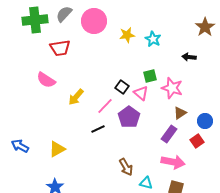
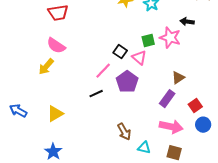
pink semicircle: (46, 80) -> (56, 46), moved
pink star: (172, 88) -> (170, 38), moved
yellow arrow: (76, 97) -> (46, 67), moved
blue circle: (205, 121) -> (203, 125), moved

